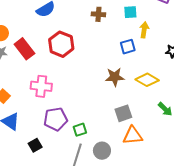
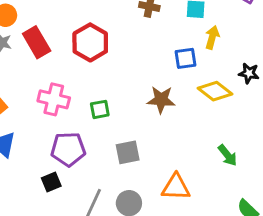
yellow diamond: (147, 80) -> (215, 91), moved
gray square: (123, 113) -> (128, 152), moved
green square: (80, 130) -> (100, 109), moved
black square: (35, 145) -> (51, 182), moved

